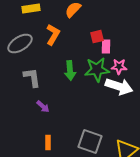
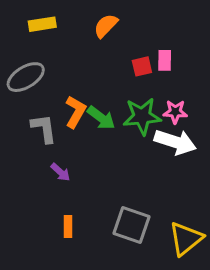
orange L-shape: (53, 35) -> (76, 112), moved
pink rectangle: (106, 47) -> (165, 60), moved
green arrow: (70, 71) -> (101, 118), turned -48

